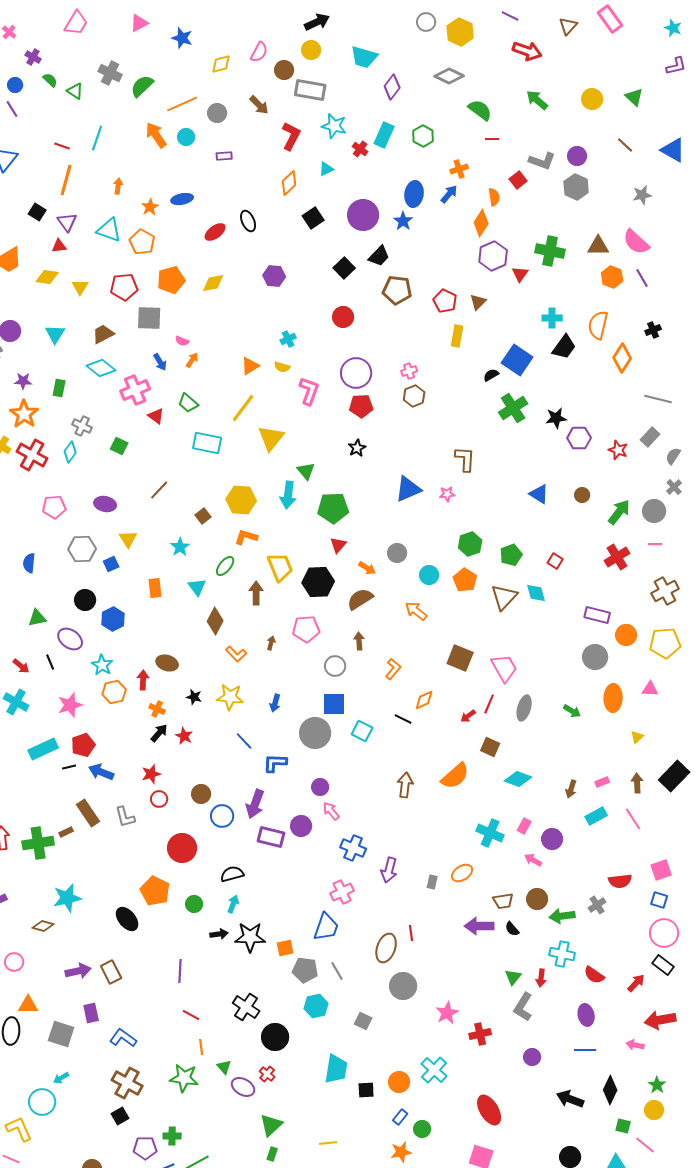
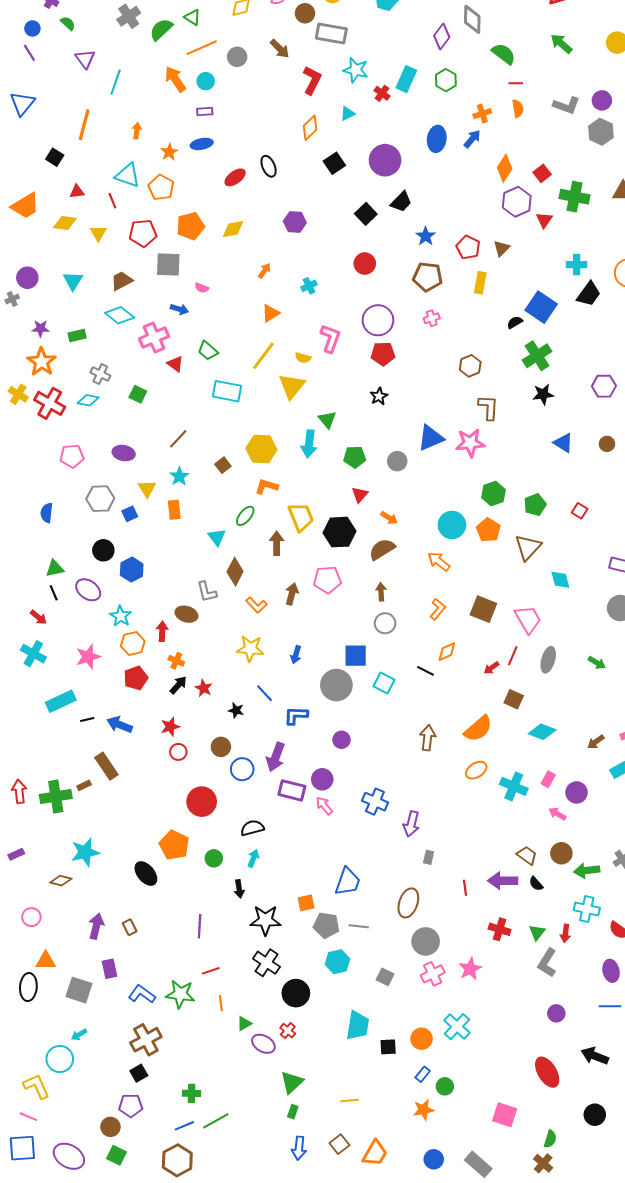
gray cross: (110, 73) -> (129, 16), turned 30
gray diamond: (449, 76) -> (472, 19), turned 64
purple diamond: (392, 87) -> (442, 37), moved
green triangle: (75, 91) -> (193, 17), moved
red line: (62, 146) -> (112, 201), moved, turned 49
purple rectangle: (224, 156) -> (205, 112), moved
red square: (518, 180) -> (542, 173), moved
orange semicircle: (494, 197) -> (518, 109), moved
blue star: (403, 221) -> (426, 236), moved
purple triangle: (67, 222) -> (85, 59), moved
brown pentagon: (397, 290) -> (428, 277), moved
orange arrow: (192, 360) -> (264, 271), moved
blue arrow: (160, 362) -> (179, 309), turned -42
yellow semicircle: (282, 367) -> (303, 358), moved
green rectangle: (59, 388) -> (77, 335), turned 66
brown hexagon: (414, 396) -> (470, 366), moved
black star: (556, 418) -> (543, 394), moved
cyan diamond: (70, 452) -> (88, 400), turned 65
pink star: (447, 494) -> (470, 443), size x1.8
green pentagon: (333, 508) -> (355, 457), size x0.7
cyan star: (180, 547) -> (179, 476), moved
gray circle: (397, 553) -> (397, 461), moved
cyan circle: (429, 575) -> (452, 525), size x1.4
orange rectangle: (155, 588) -> (174, 510), moved
cyan diamond: (536, 593) -> (560, 580), moved
brown arrow: (271, 643) -> (292, 594), size x1.5
black line: (50, 662) -> (54, 593), moved
gray circle: (335, 666) -> (385, 623), moved
orange L-shape: (393, 669) -> (438, 609), moved
black star: (194, 697) -> (236, 710), moved
red pentagon: (83, 745) -> (136, 678), moved
brown arrow: (571, 789) -> (596, 742), turned 36
pink arrow: (331, 811) -> (324, 806), moved
gray L-shape: (125, 817) -> (207, 592), moved
orange ellipse: (462, 873) -> (476, 770), moved
gray rectangle: (432, 882) -> (429, 857), moved
pink cross: (342, 892) -> (433, 974), moved
brown trapezoid: (503, 901) -> (527, 855), turned -135
red line: (411, 933) -> (465, 888), moved
black arrow: (219, 934) -> (239, 889), turned 90
black star: (250, 937) -> (265, 920), moved
purple arrow: (78, 971) -> (96, 926), turned -65
gray line: (337, 971) -> (359, 926), turned -54
brown rectangle: (111, 972) -> (130, 927), size x0.7
red line: (191, 1015) -> (211, 971), turned -48
red cross: (480, 1034) -> (500, 929), moved, turned 30
green triangle: (224, 1067) -> (244, 1024), turned 42
green star: (184, 1078) -> (180, 994), moved
brown cross: (127, 1083) -> (146, 1040), turned 32
red ellipse: (489, 1110) -> (547, 1072), moved
purple pentagon: (145, 1148) -> (131, 1106), moved

